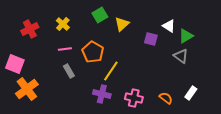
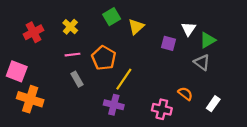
white triangle: (169, 26) -> (189, 29), turned 32
orange cross: (27, 89) -> (30, 99), turned -35
pink cross: (134, 98) -> (162, 109), moved
orange semicircle: (166, 98) -> (185, 94), moved

